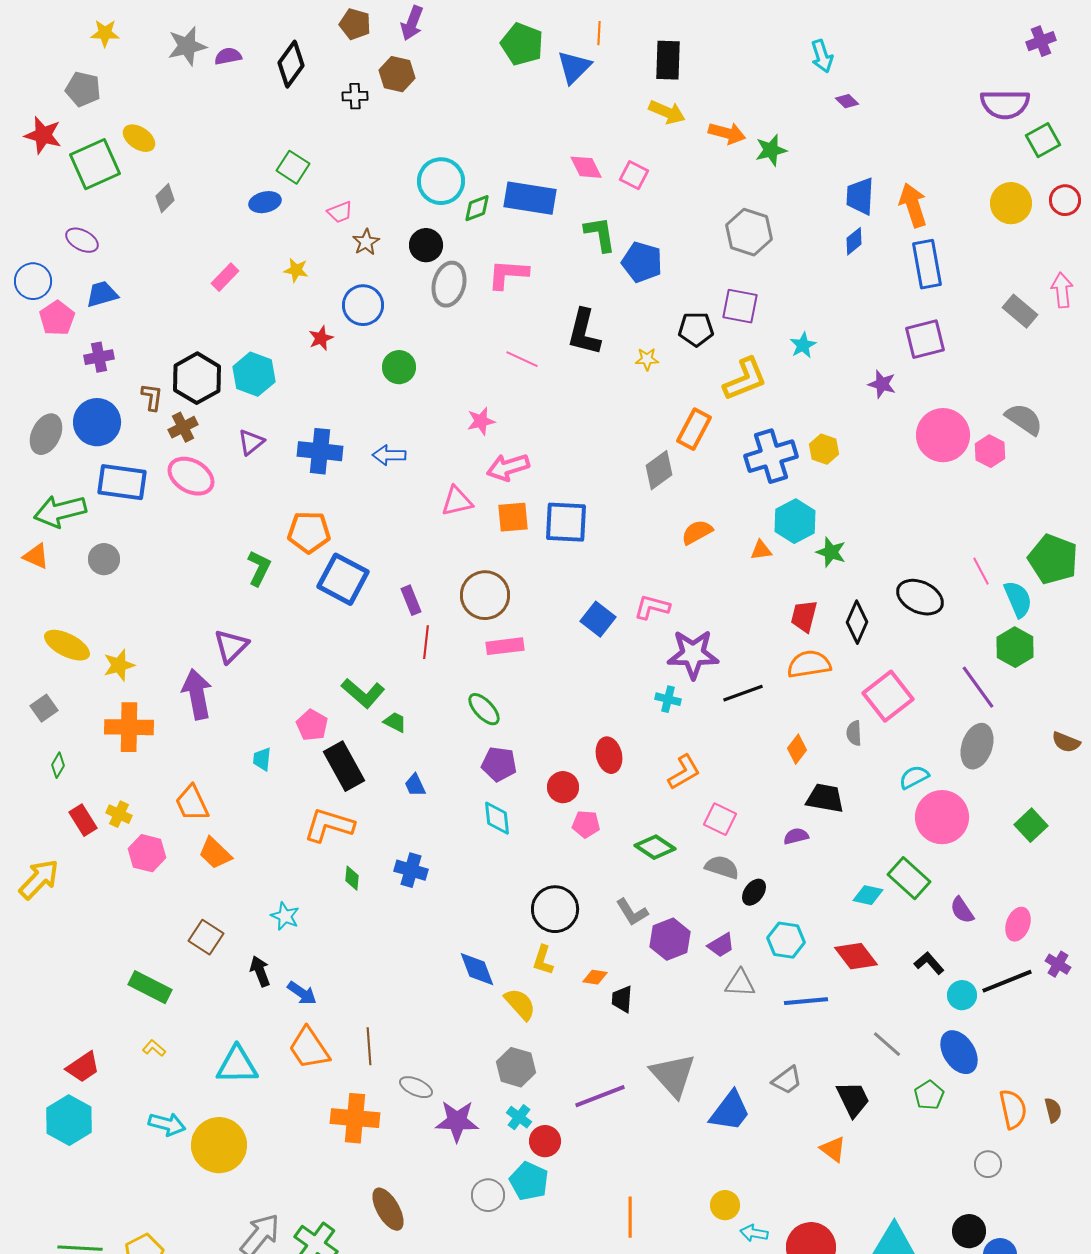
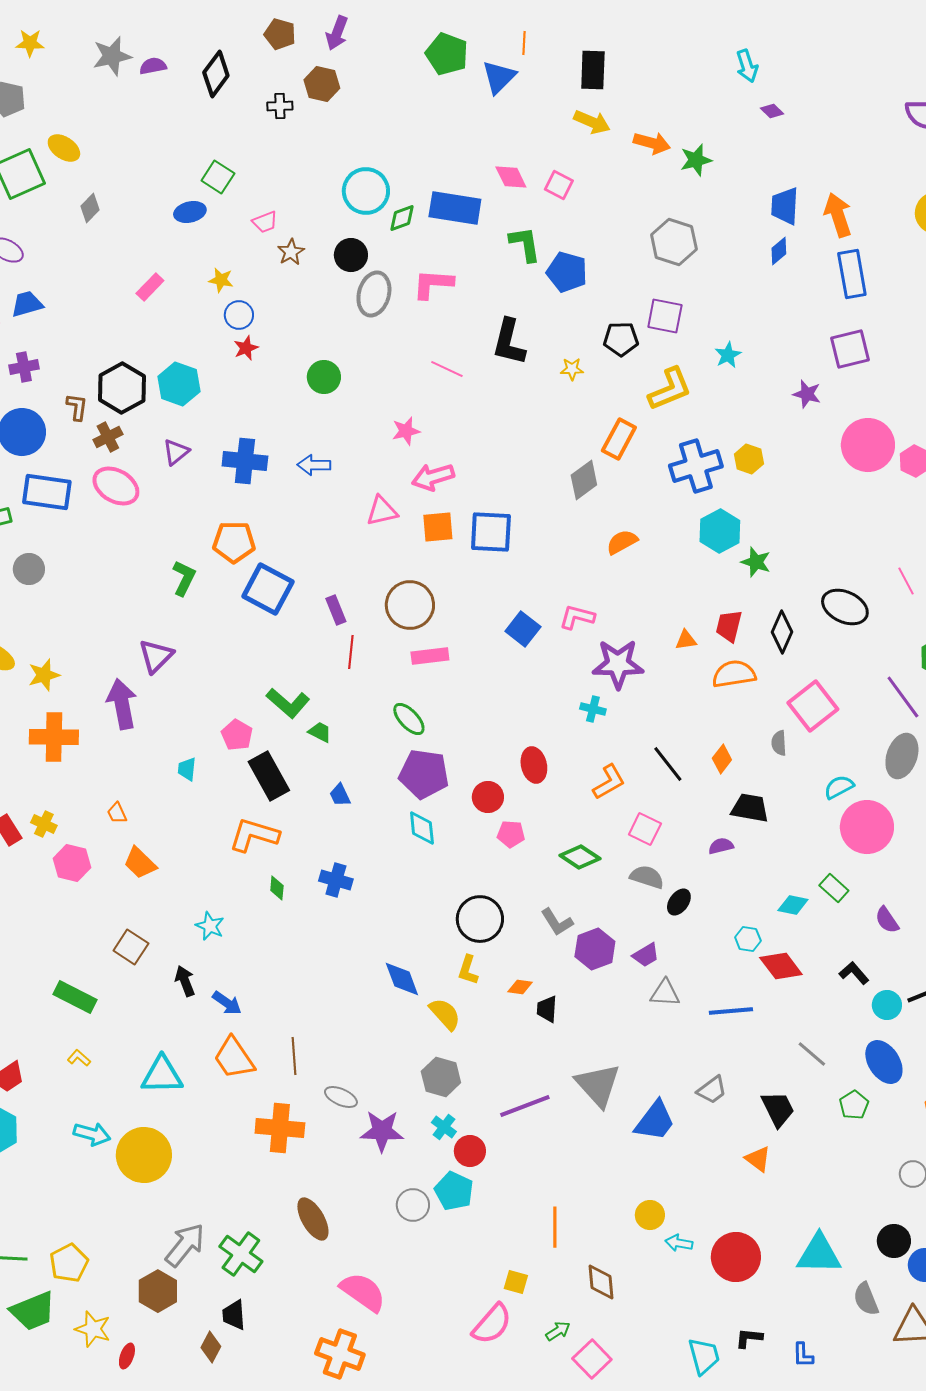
blue circle: (363, 305) -> (239, 315), moved, size x0.7
orange triangle: (761, 550) -> (686, 640), moved
black line: (743, 693) -> (668, 764), moved, turned 72
purple pentagon: (499, 764) -> (424, 774), size x1.4
orange trapezoid: (192, 803) -> (117, 813), size x0.6
green rectangle: (909, 878) -> (834, 888), size x0.7
cyan hexagon: (786, 940) -> (748, 939), moved, size x0.7

